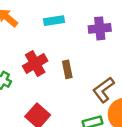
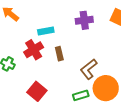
cyan rectangle: (54, 21) -> (46, 31), moved

